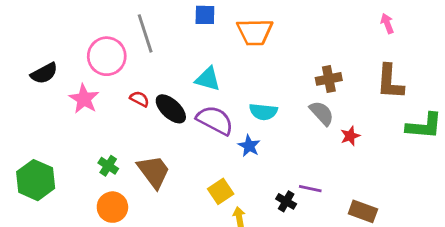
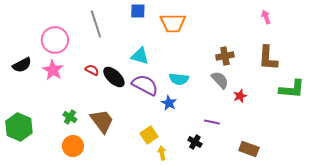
pink circle: (107, 56) -> (55, 40), moved
black semicircle: (44, 73) -> (22, 65), moved
purple line: (310, 189) -> (212, 122), moved

